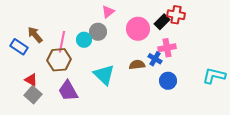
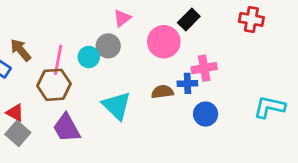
red cross: (176, 15) -> (251, 19), moved
black rectangle: (162, 22) -> (189, 19), moved
blue cross: (155, 59) -> (187, 83), turned -32

